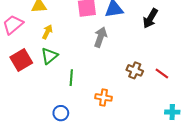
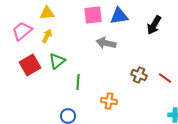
yellow arrow: (47, 32) -> (47, 36), moved
gray arrow: (100, 37) -> (106, 43), turned -96

